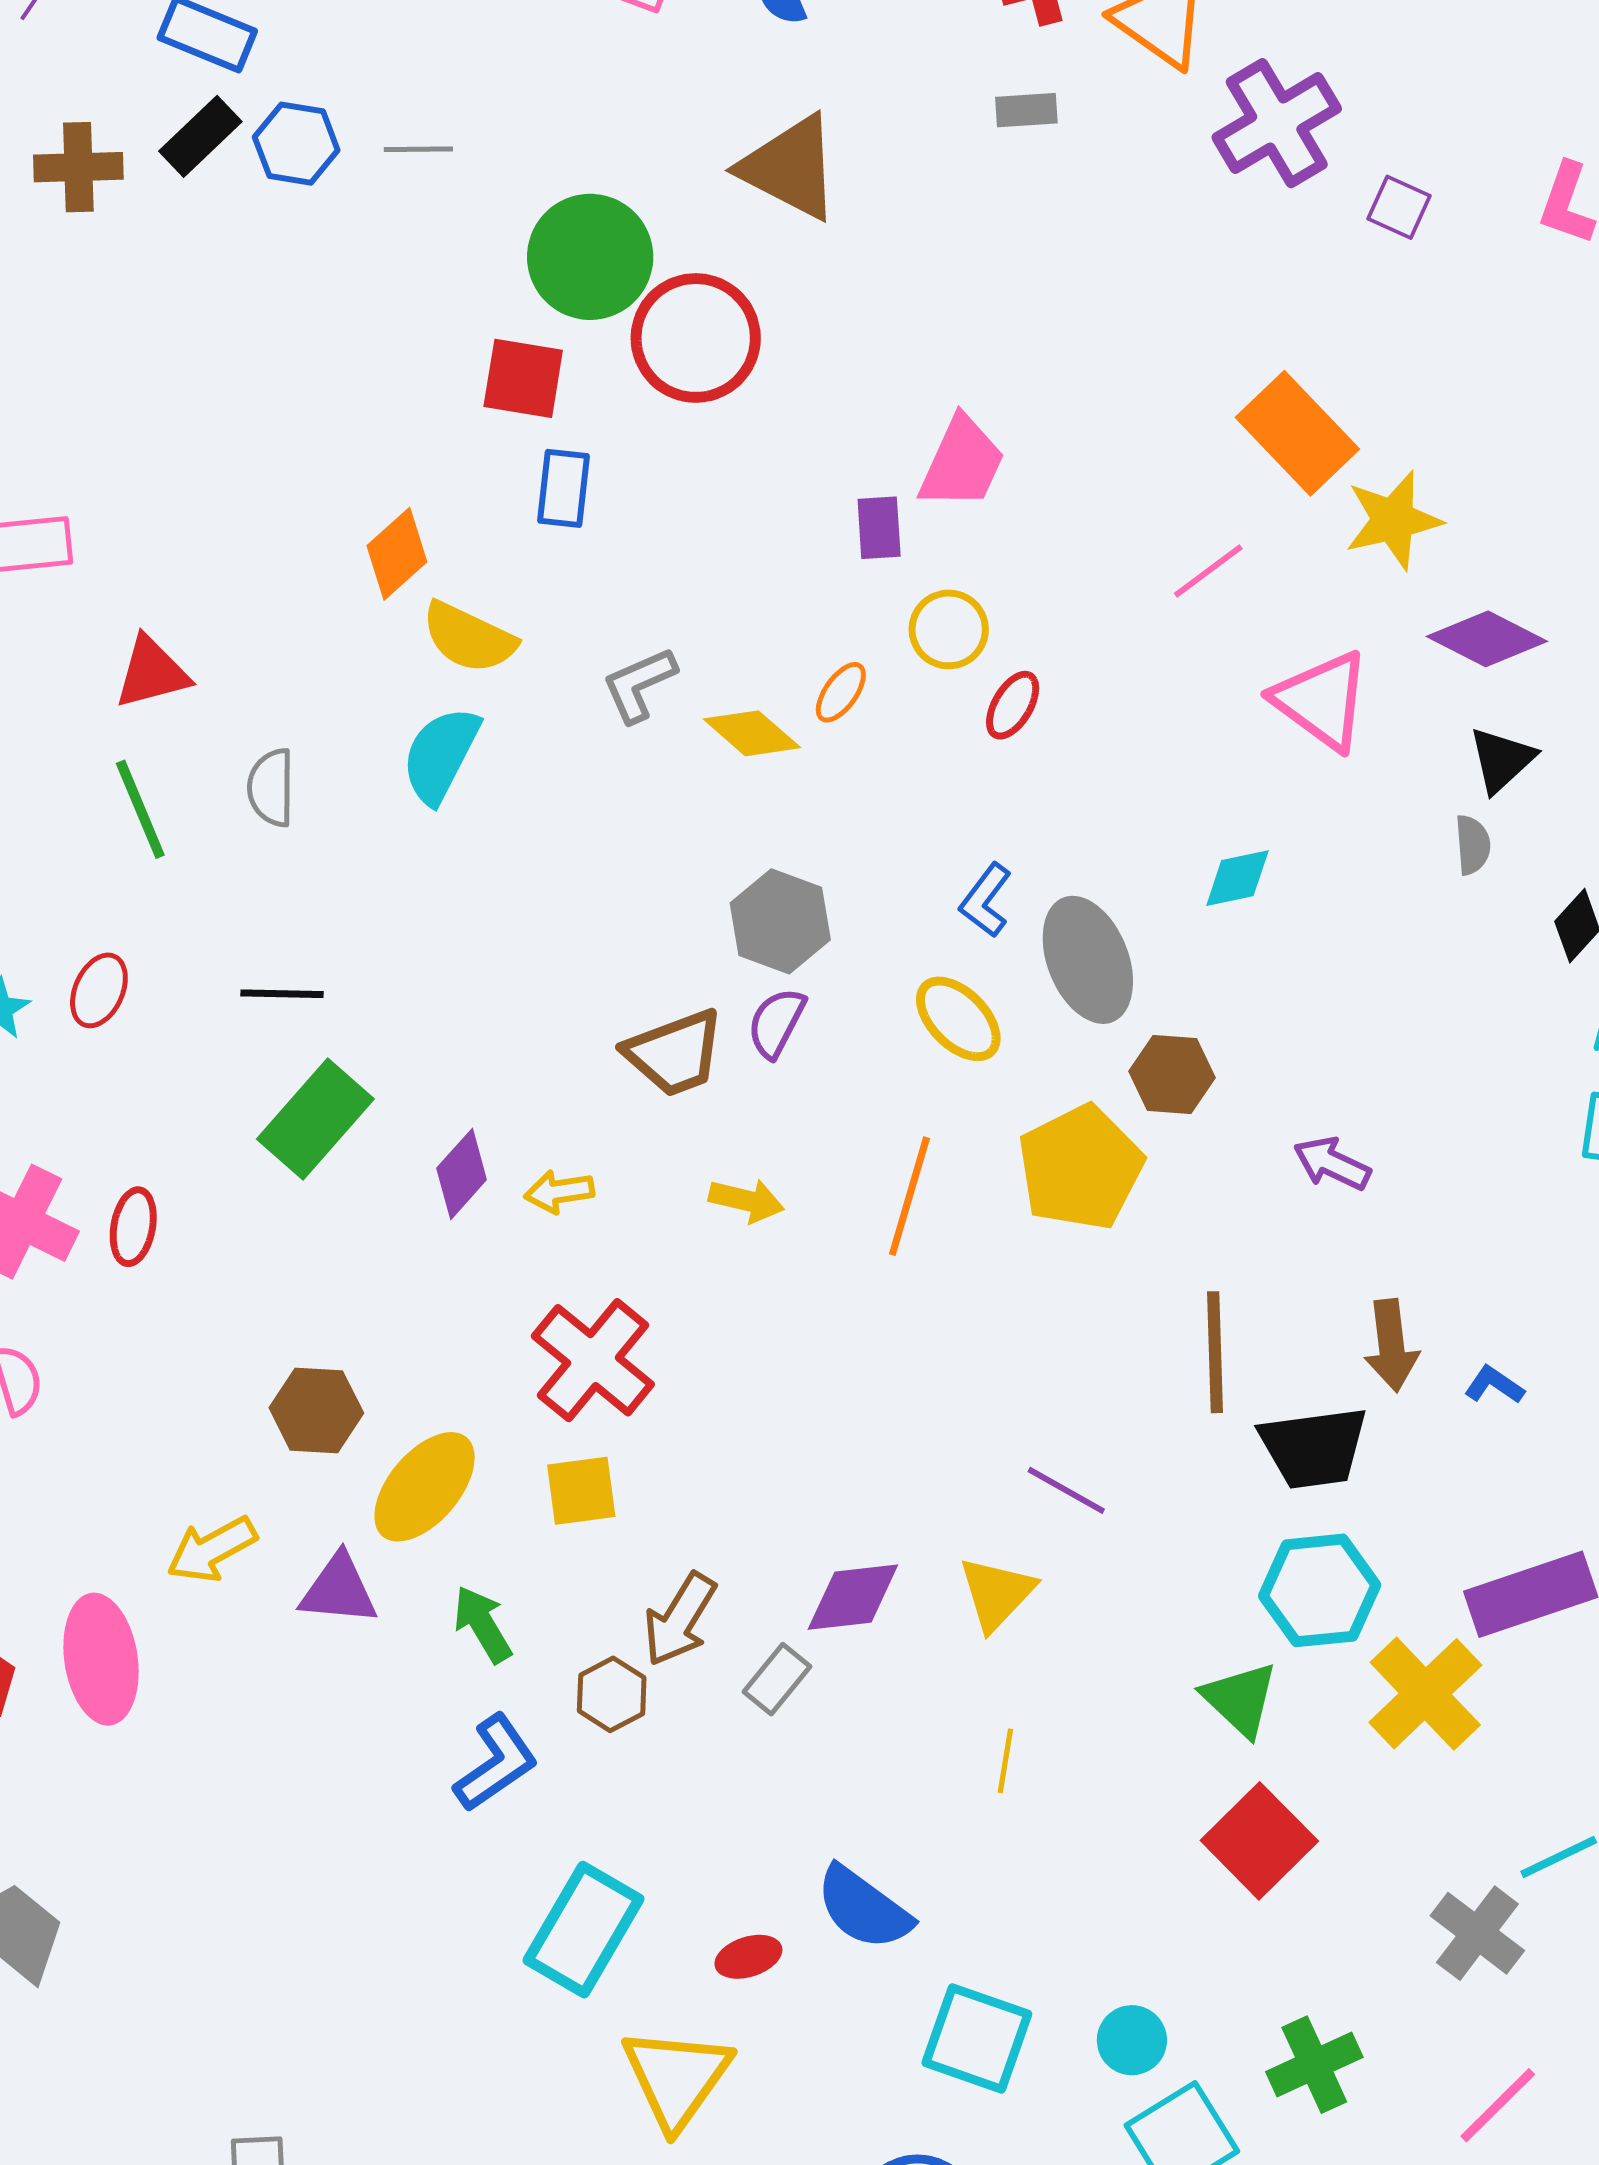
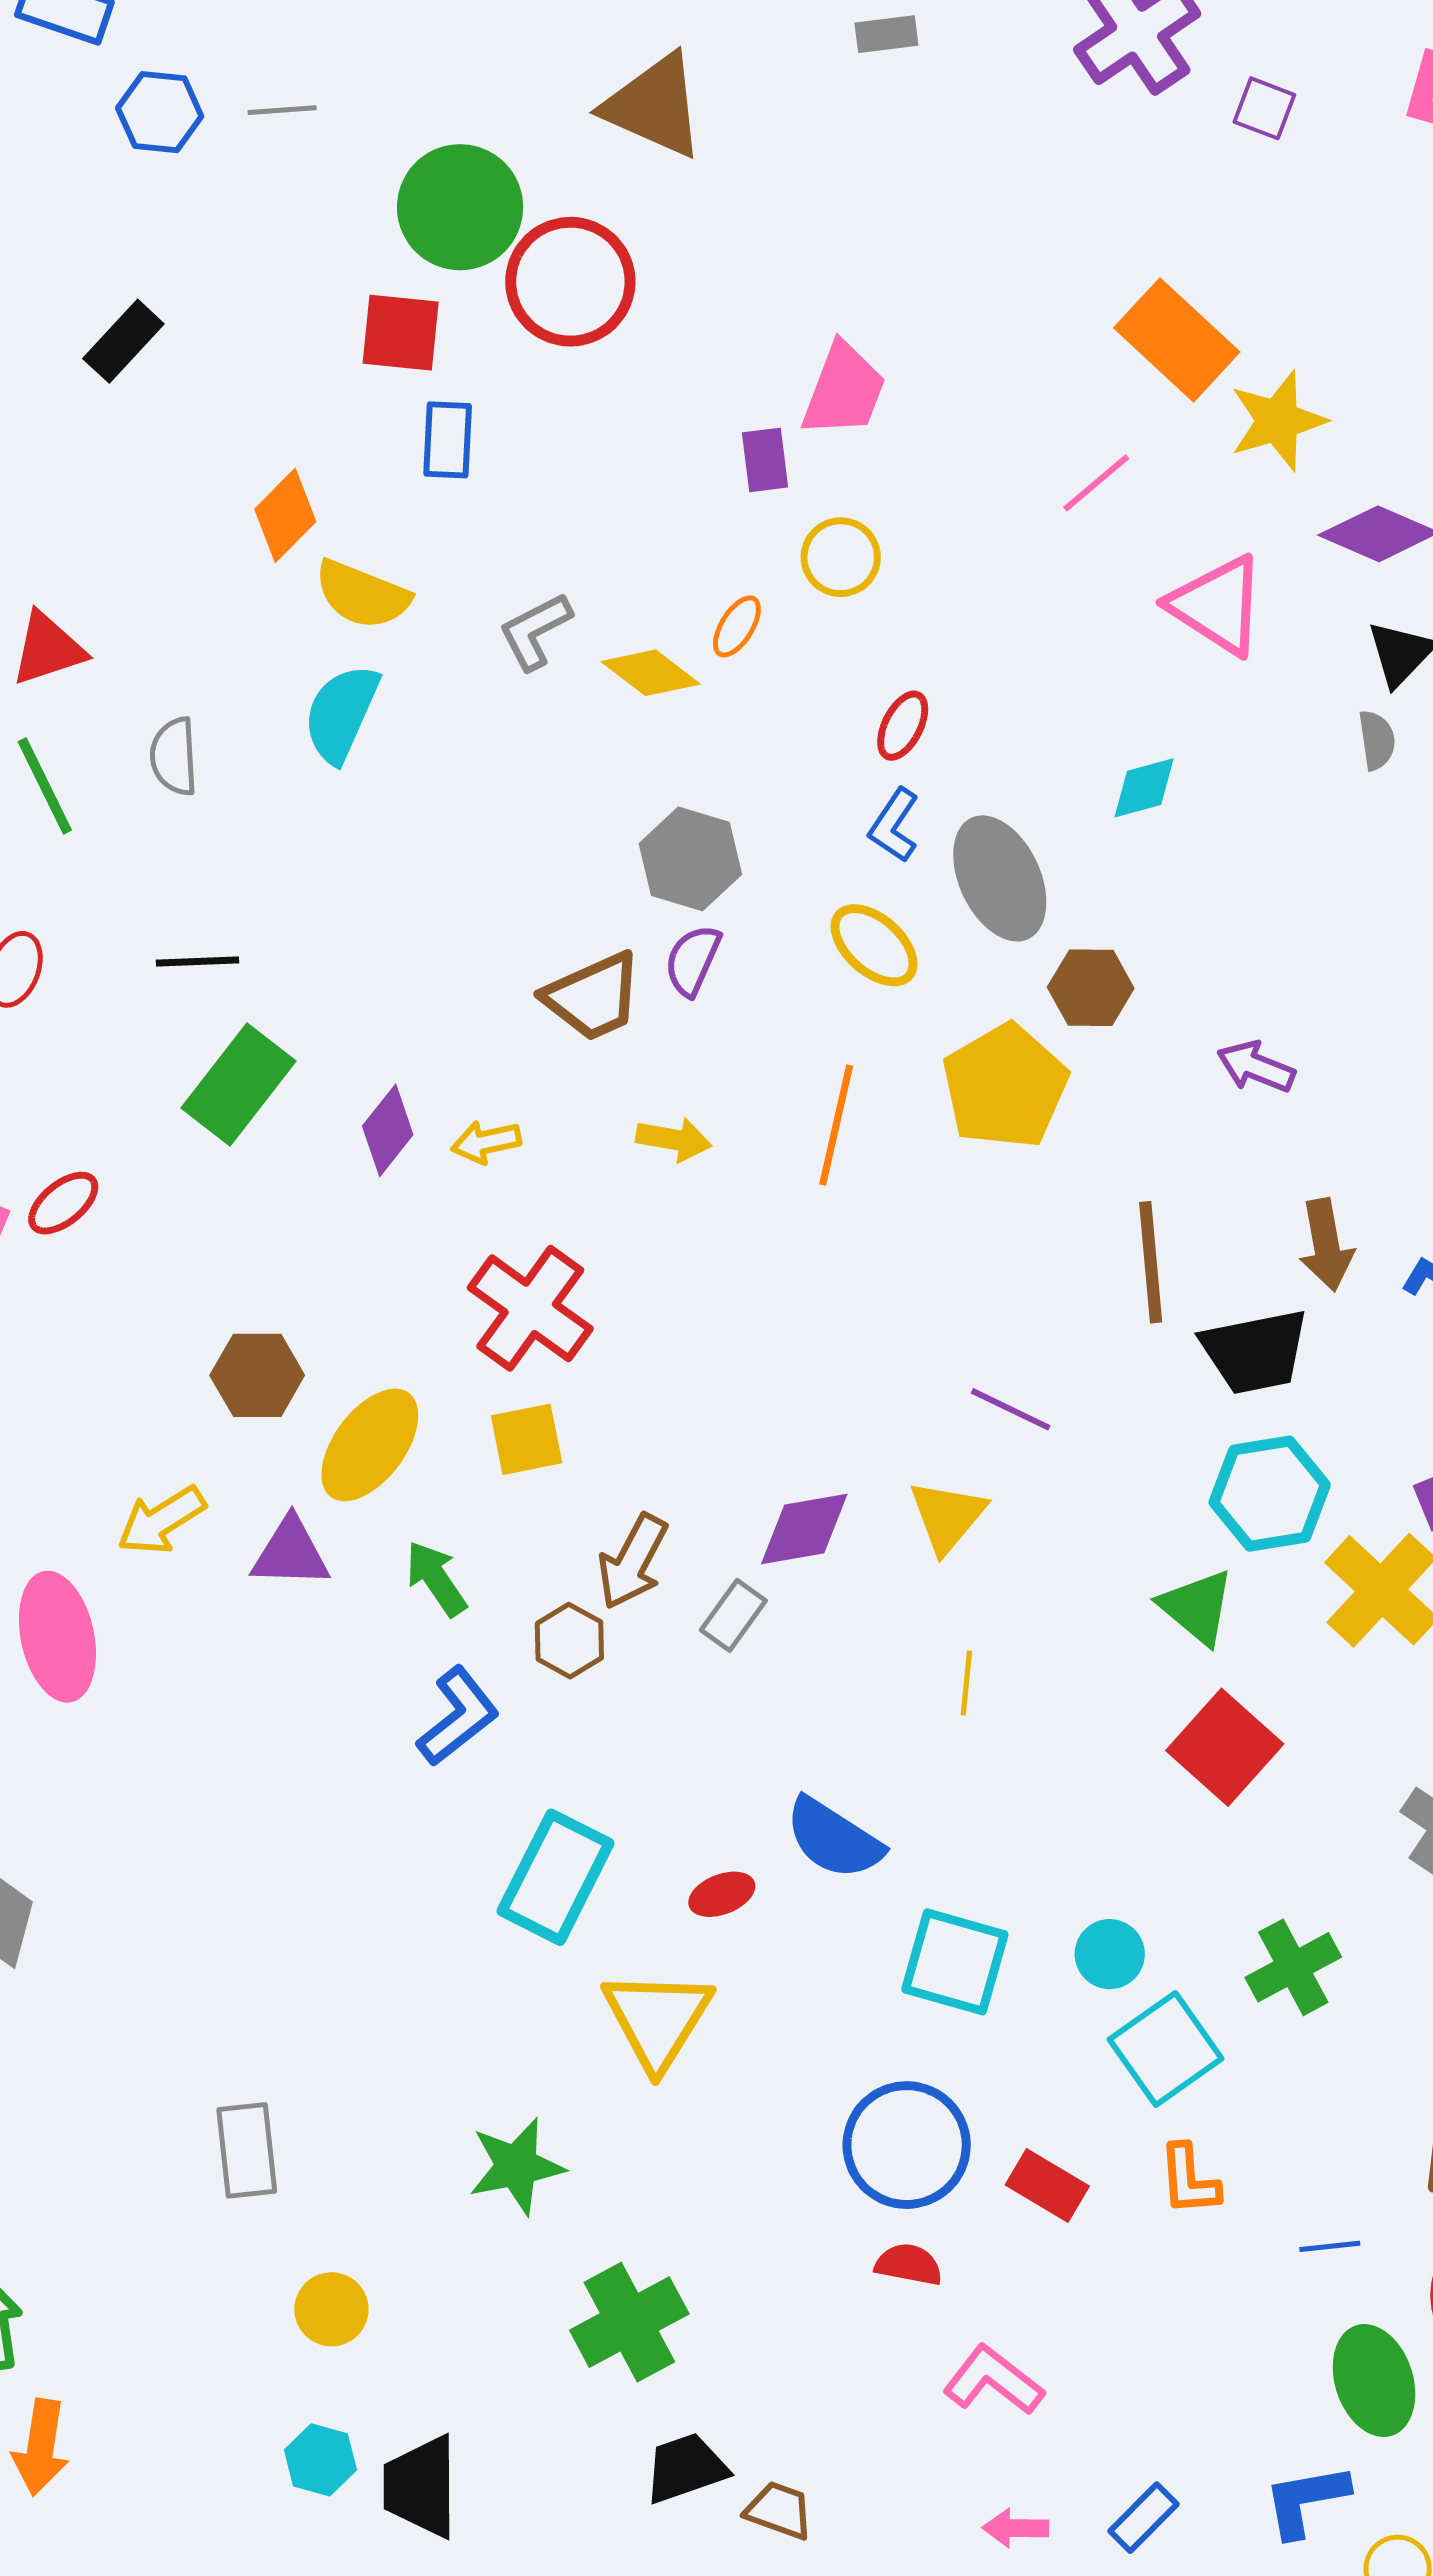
black rectangle: (200, 136) -> (123, 341), moved
red ellipse: (1013, 705) -> (903, 726), moved
red ellipse: (133, 1227) -> (63, 1203), turned 44

